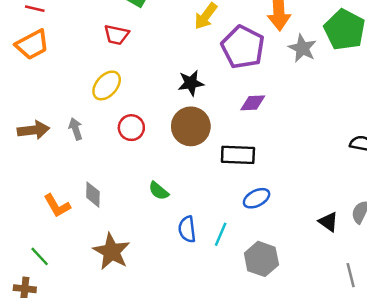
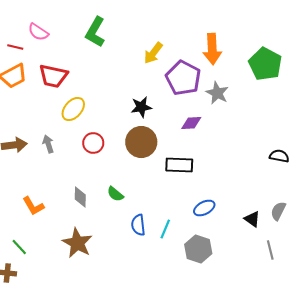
red trapezoid: (116, 35) -> (53, 76), moved, size x1.4
gray star: (302, 48) -> (217, 93), moved
gray diamond: (93, 195) -> (80, 197), moved
blue ellipse: (257, 198) -> (204, 208), moved
gray line: (351, 275) -> (270, 250), moved

